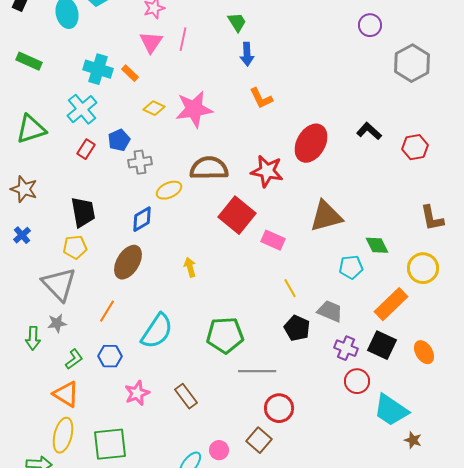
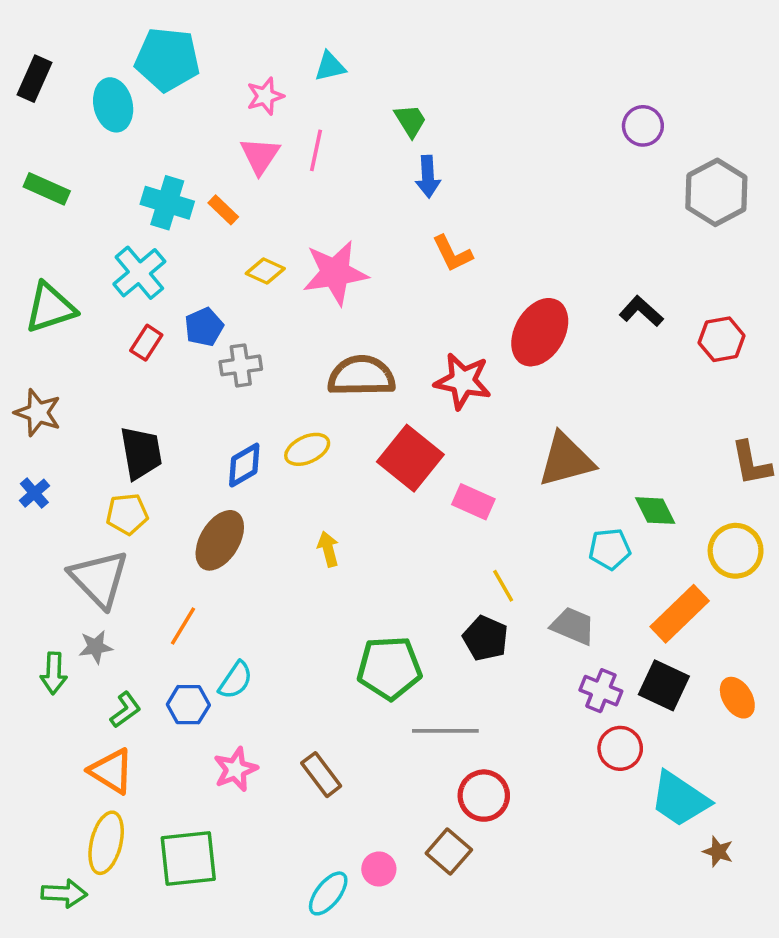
yellow ellipse: (169, 190) -> (307, 449), moved
black pentagon: (297, 328) -> (486, 638), moved
cyan semicircle: (157, 331) -> (236, 680), moved, size x0.6

